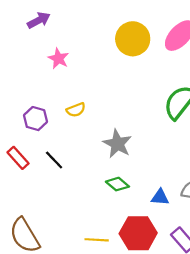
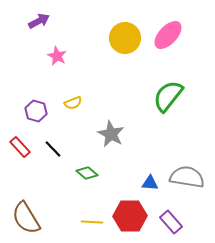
green diamond: (117, 184) -> (87, 173), moved

